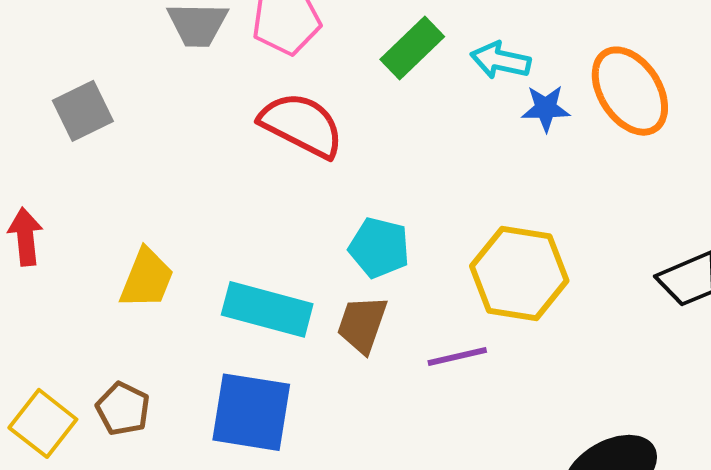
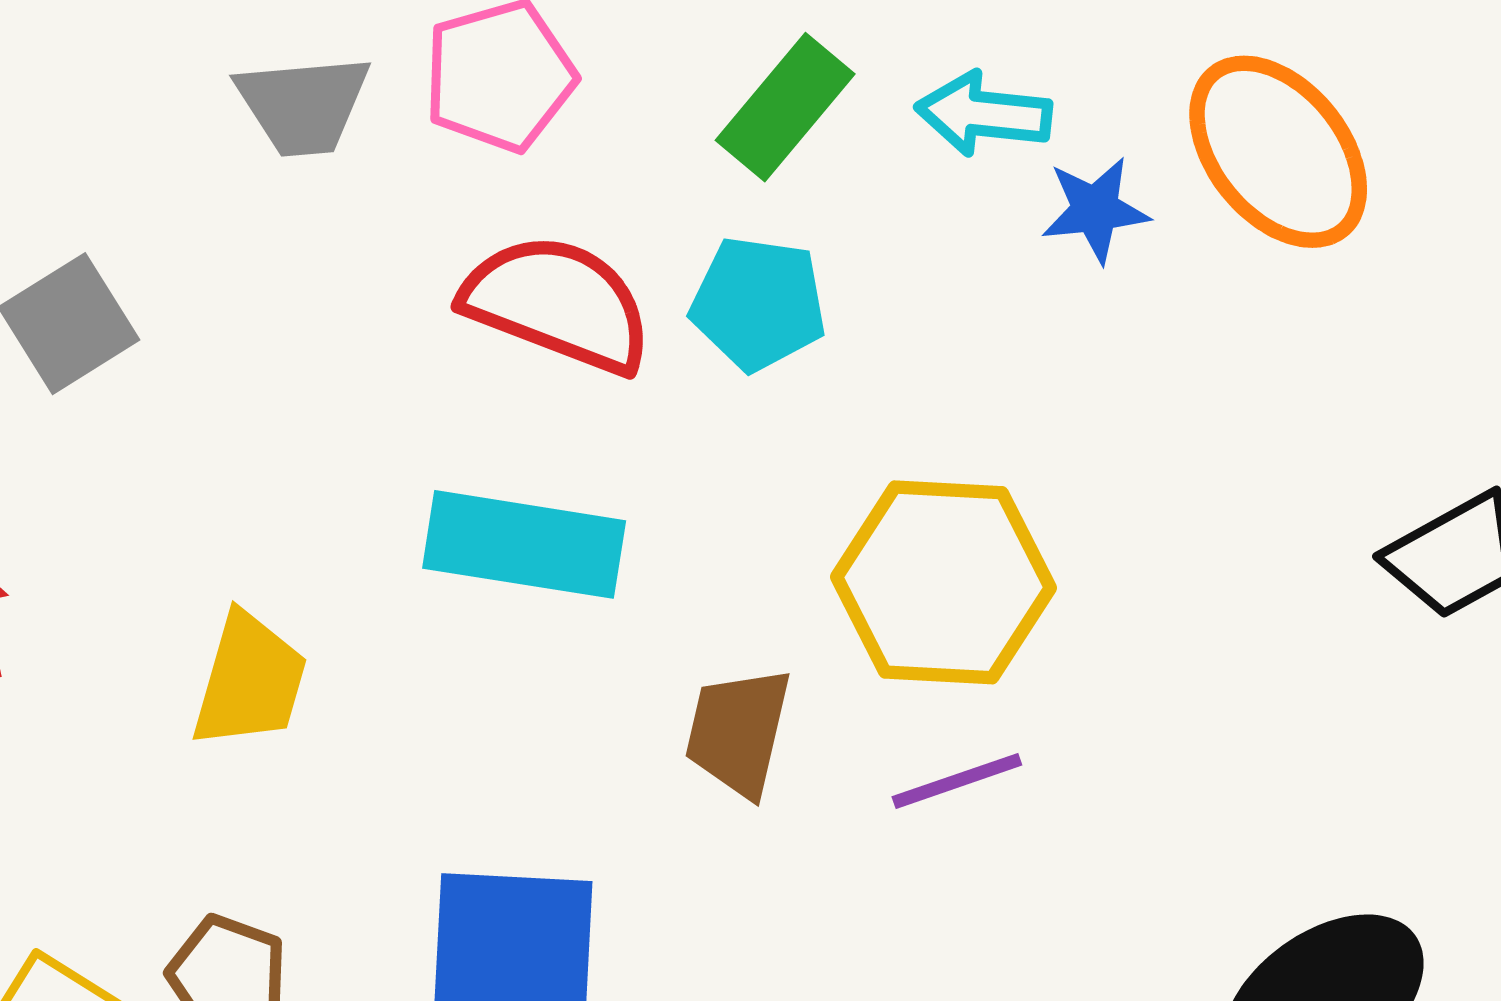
cyan pentagon: (379, 248) -> (758, 303), moved
yellow hexagon: (519, 273) -> (944, 582), moved
cyan rectangle: (267, 309) -> (524, 544), moved

